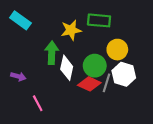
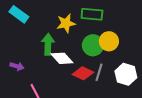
green circle: (95, 66) -> (93, 45), moved
white diamond: (67, 68) -> (62, 58), turned -55
white hexagon: (124, 74) -> (126, 74), moved

